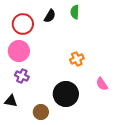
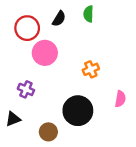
pink circle: (19, 51) -> (45, 53), moved
pink semicircle: (102, 84) -> (120, 99), turned -136
black triangle: (11, 101) -> (13, 119), turned -32

